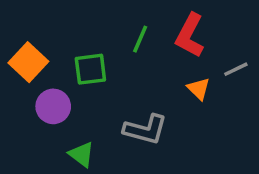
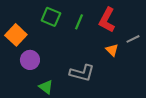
green square: (90, 69) -> (51, 17), moved, turned 30

